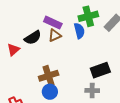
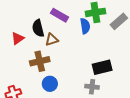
brown triangle: (55, 35) -> (52, 40), moved
black semicircle: (33, 38) -> (38, 28), turned 102
brown cross: (49, 76) -> (40, 61), moved

